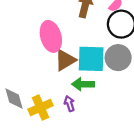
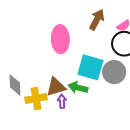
brown triangle: (65, 60) -> (56, 87), moved

